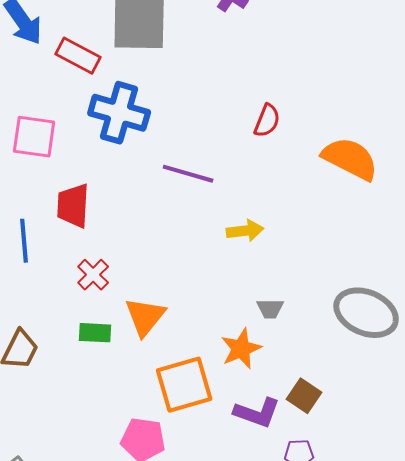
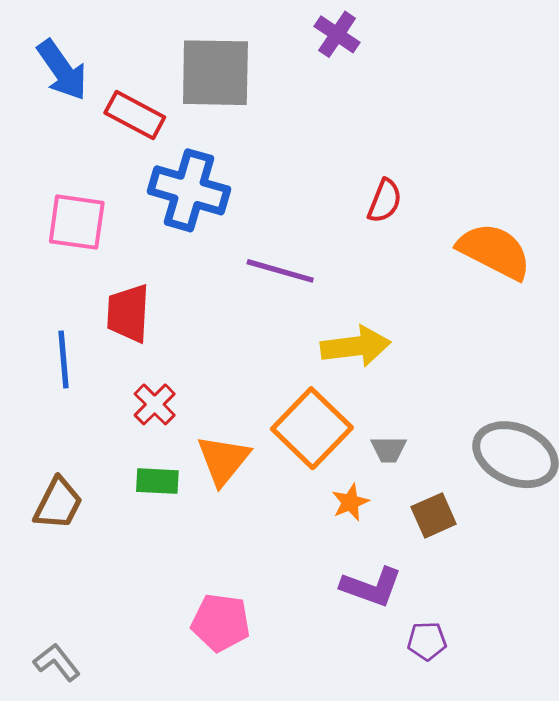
yellow arrow: (245, 231) -> (356, 346), size x1.4
orange star: (241, 349) -> (350, 502), size x0.7
orange square: (184, 385) -> (312, 428), moved, turned -30
brown square: (304, 396) -> (434, 515), moved, turned 32

